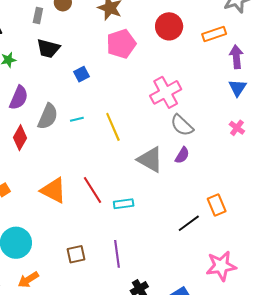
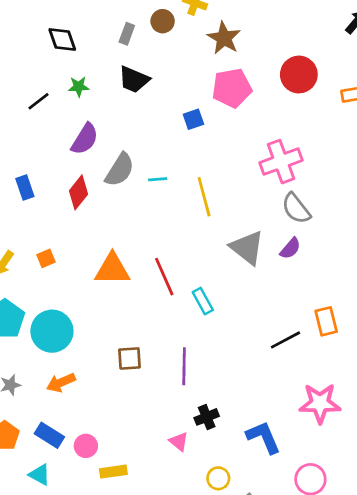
blue square: (81, 74) -> (193, 119), moved
orange triangle: (53, 190) -> (112, 269), turned -36
cyan rectangle: (124, 204) -> (203, 301), turned 60

